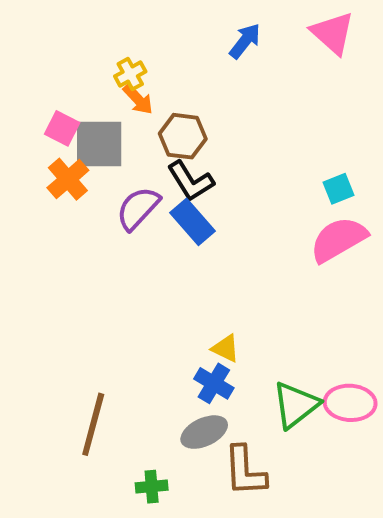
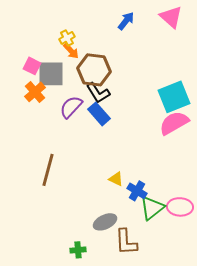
brown hexagon: (183, 136) -> (94, 70), size x1.4
cyan square: (338, 189) -> (174, 97), size x2.0
blue cross: (214, 383) -> (137, 191), moved
brown line: (93, 424) -> (48, 170), moved

